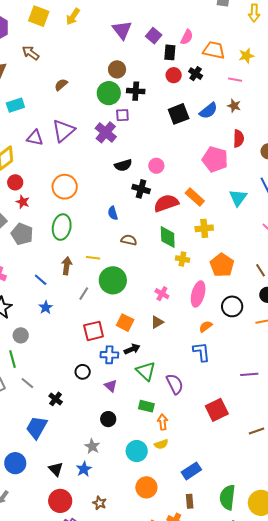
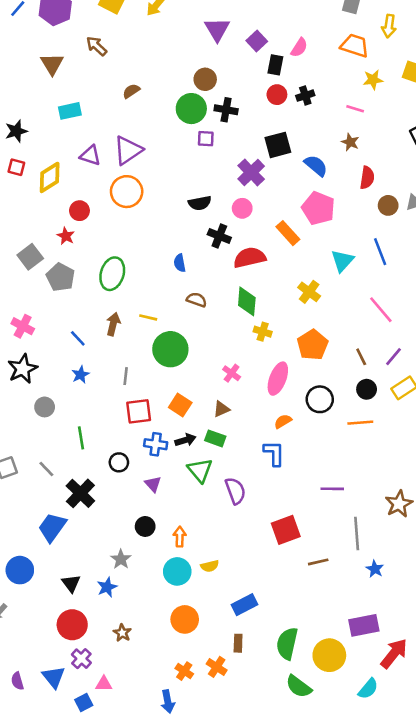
orange trapezoid: (214, 50) -> (355, 46), moved
black cross: (196, 74) -> (305, 96), turned 32
blue semicircle: (208, 111) -> (316, 166), moved, turned -108
purple cross: (106, 132) -> (251, 172), moved
red semicircle: (239, 139) -> (367, 178), moved
red circle: (15, 182) -> (79, 211), moved
orange circle: (65, 187) -> (127, 192), moved
orange rectangle: (195, 197) -> (288, 233), moved
yellow cross: (204, 228) -> (309, 292), moved, turned 36
gray line: (84, 294) -> (126, 376), moved, turned -32
green line: (12, 359) -> (81, 438), moved
black cross: (56, 399) -> (80, 493), size x1.6
green rectangle: (146, 406) -> (215, 438), moved
orange arrow: (163, 422) -> (180, 537), moved
brown line: (257, 431) -> (318, 562), moved

